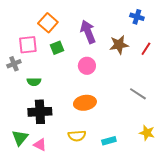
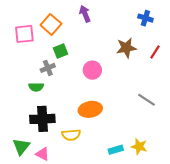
purple arrow: (88, 32) -> (85, 14), moved, size x0.7
pink square: (28, 45) -> (24, 34), moved
gray cross: (14, 64) -> (48, 68), moved
yellow star: (147, 133) -> (139, 147), moved
yellow semicircle: (77, 136) -> (71, 135), moved

